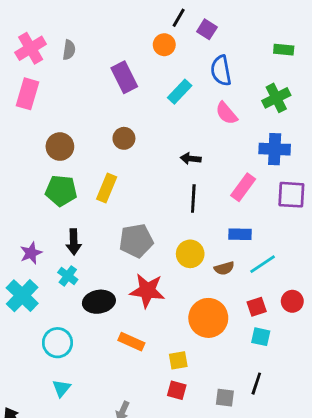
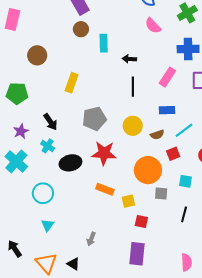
cyan rectangle: (180, 92) -> (104, 43), moved, turned -42
brown circle: (124, 138) -> (81, 29), moved
green pentagon: (61, 191) -> (17, 93), moved
black arrow: (74, 242) -> (50, 122), turned -30
red square: (257, 307) -> (173, 154), moved
orange rectangle: (131, 342) -> (105, 189), moved
red square: (177, 390) -> (141, 221), moved
gray square: (225, 398) -> (161, 193), moved

